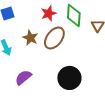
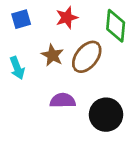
red star: (49, 13) -> (67, 18), moved
purple semicircle: (23, 77) -> (63, 101), moved, turned 36

